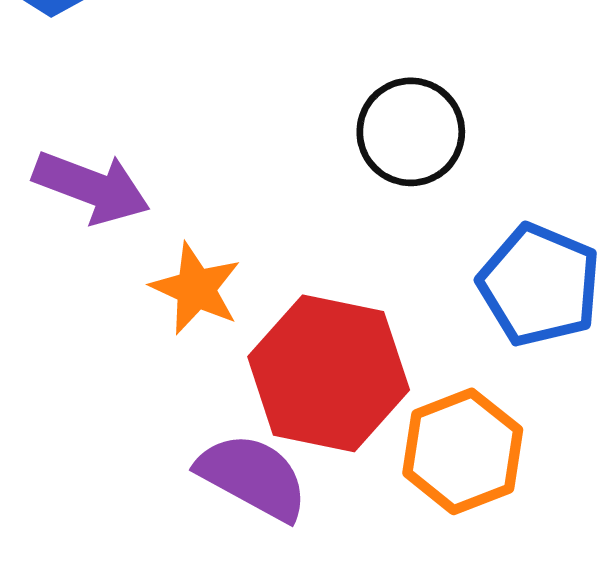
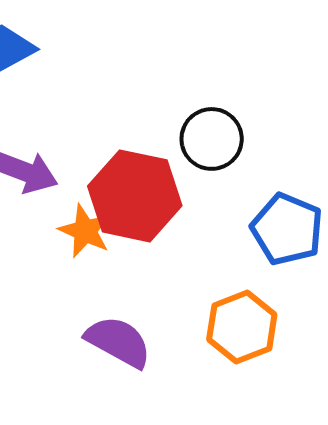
red hexagon: (329, 373) -> (135, 196), moved

